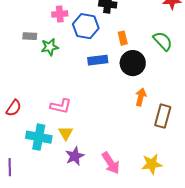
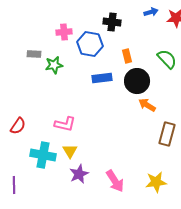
orange arrow: (141, 97) -> (147, 105), moved, turned -72

